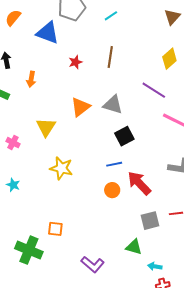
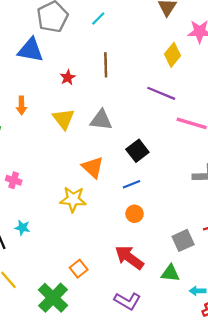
gray triangle: (113, 105) -> (101, 120), moved
orange triangle: (80, 107) -> (93, 167), moved, turned -30
yellow triangle: (46, 127) -> (63, 119), moved
red arrow: (139, 183) -> (129, 257), moved
orange square: (55, 229) -> (79, 269), turned -35
green cross: (29, 250) -> (53, 298), turned 32

